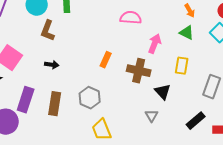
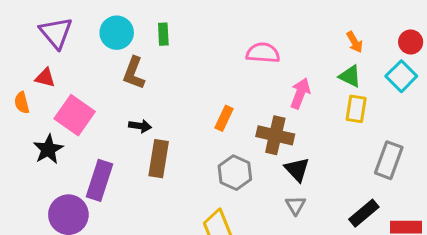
yellow rectangle: (182, 66) -> (356, 109), moved
black triangle: (163, 92) -> (297, 170), moved
gray hexagon: (90, 98) -> (235, 173), moved
brown rectangle: (55, 104) -> (159, 159), moved

